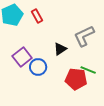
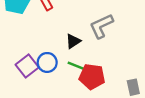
purple square: (22, 57) -> (27, 66), moved
green line: (88, 70) -> (77, 66), moved

